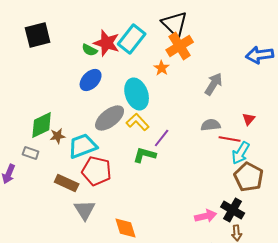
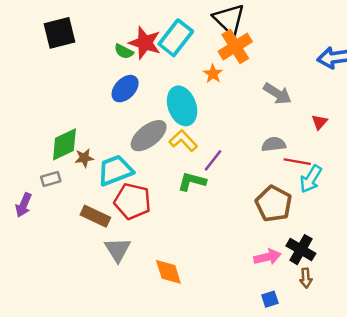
gray arrow: (214, 84) -> (277, 94), turned 90
red triangle: (249, 119) -> (319, 122), moved
gray rectangle: (31, 153) -> (51, 179), turned -35
brown pentagon: (249, 177) -> (274, 204), moved

